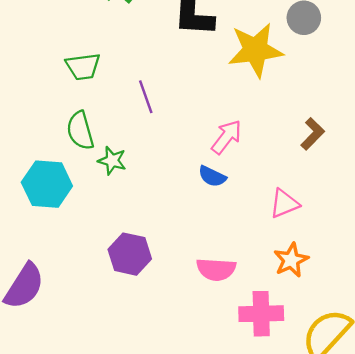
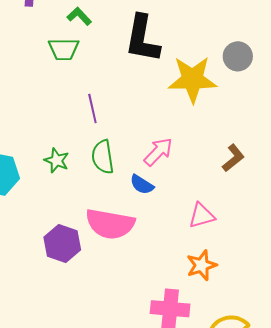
green trapezoid: (83, 67) -> (64, 49), moved
green semicircle: (80, 131) -> (103, 157), moved
pink semicircle: (216, 269) -> (110, 224), moved, size x1.4

